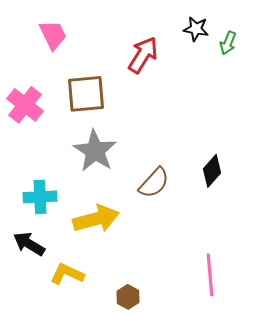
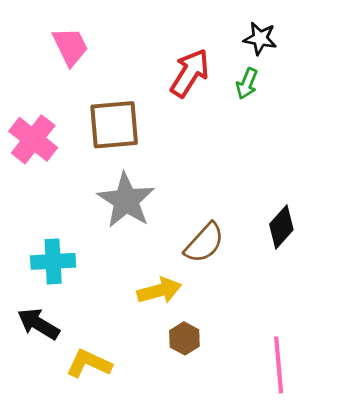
green arrow: (228, 43) -> (247, 84), moved
yellow arrow: (96, 219) -> (159, 291), moved, size x0.7
brown hexagon: (128, 297) -> (184, 338), moved

